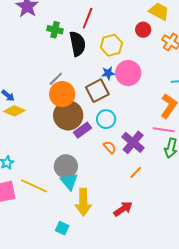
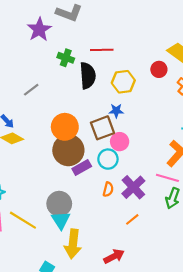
red line: (88, 18) -> (102, 50), turned 60
pink circle: (128, 73) -> (120, 142), moved, size x0.7
gray line: (56, 79) -> (31, 90), moved
orange semicircle: (110, 147) -> (108, 189), turned 48

